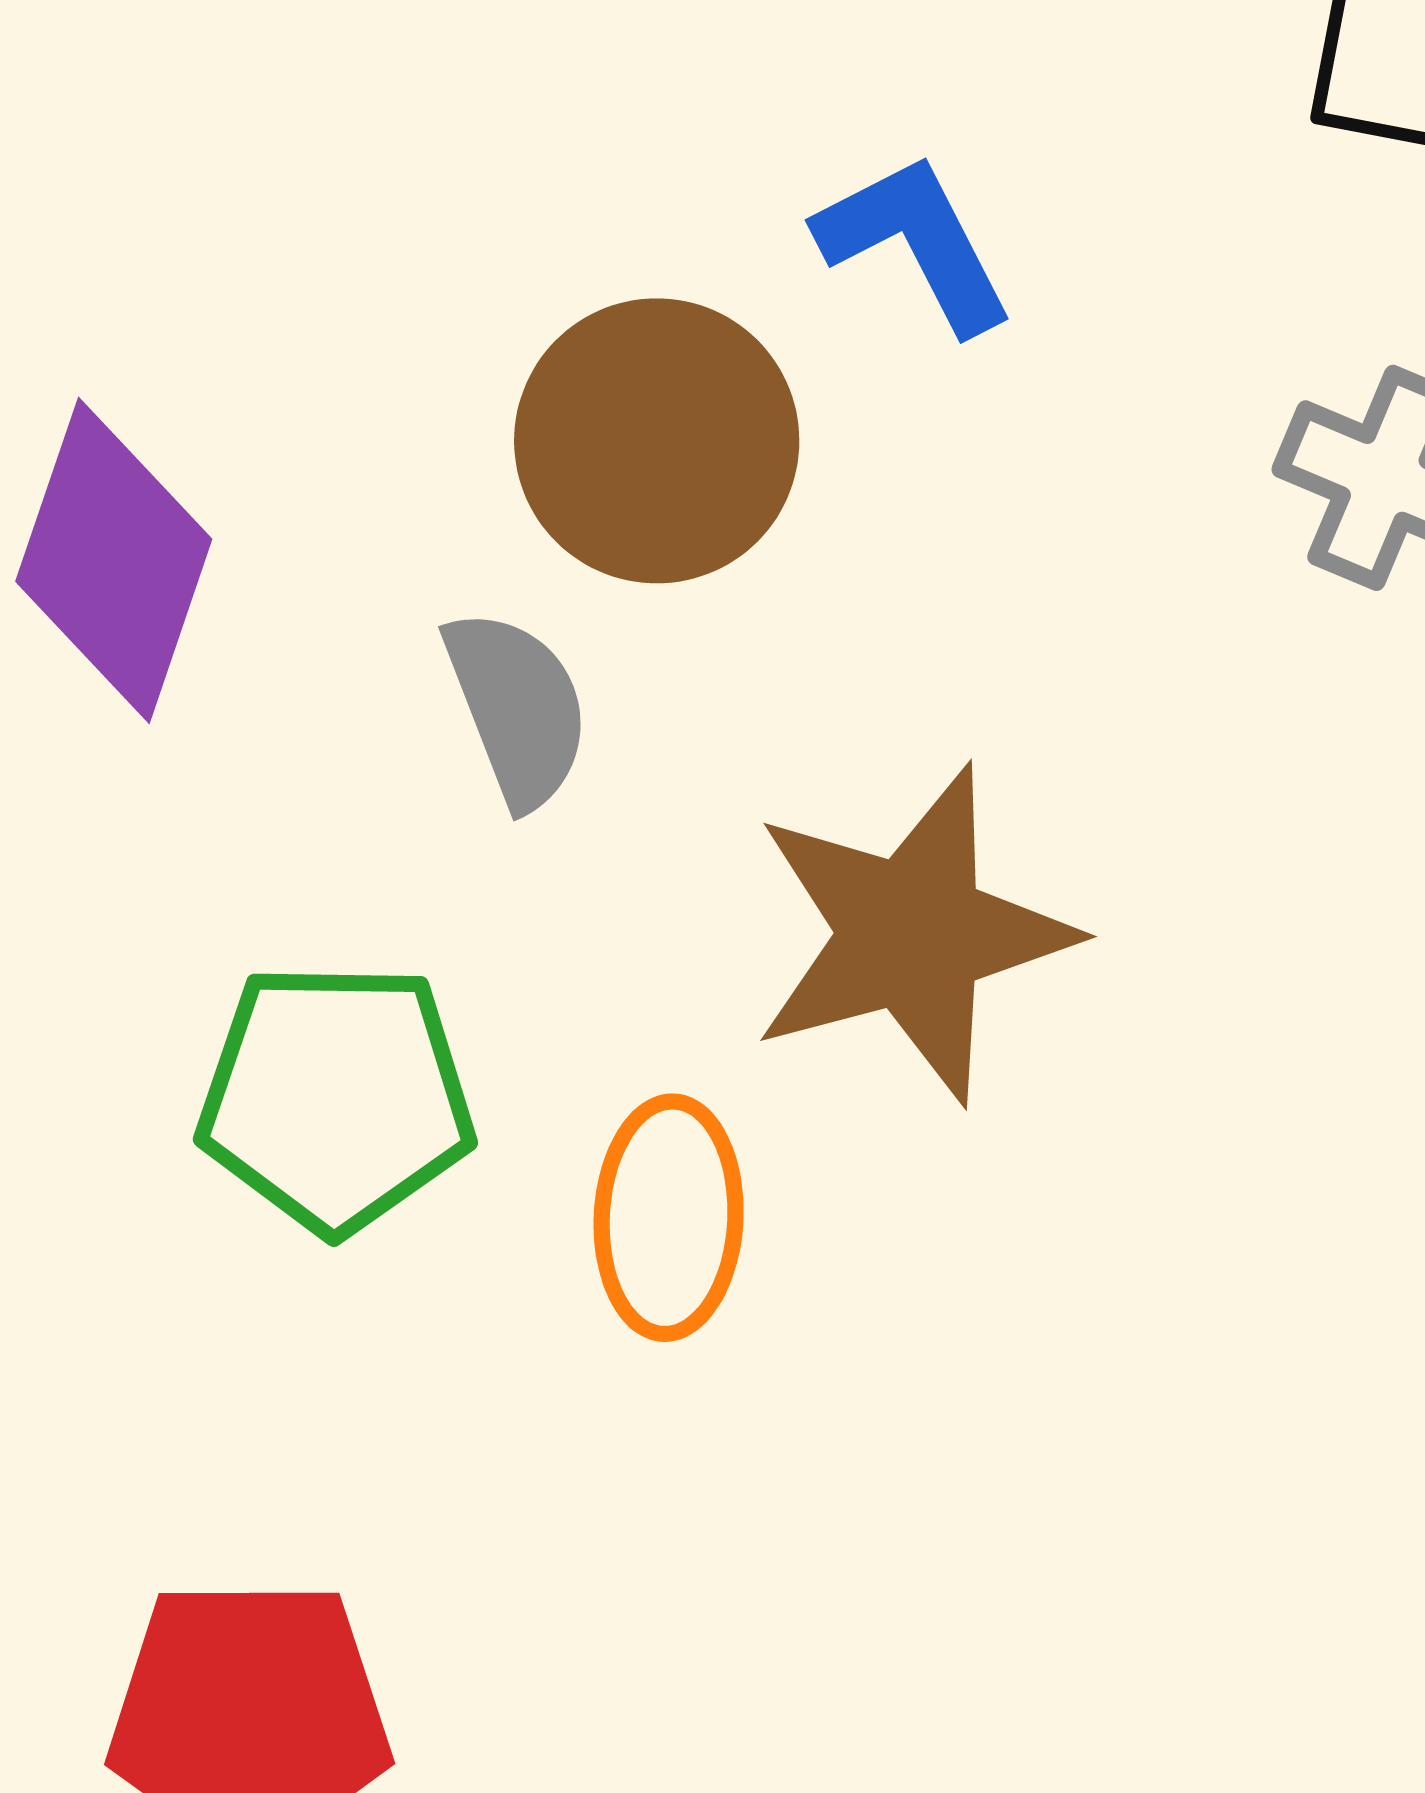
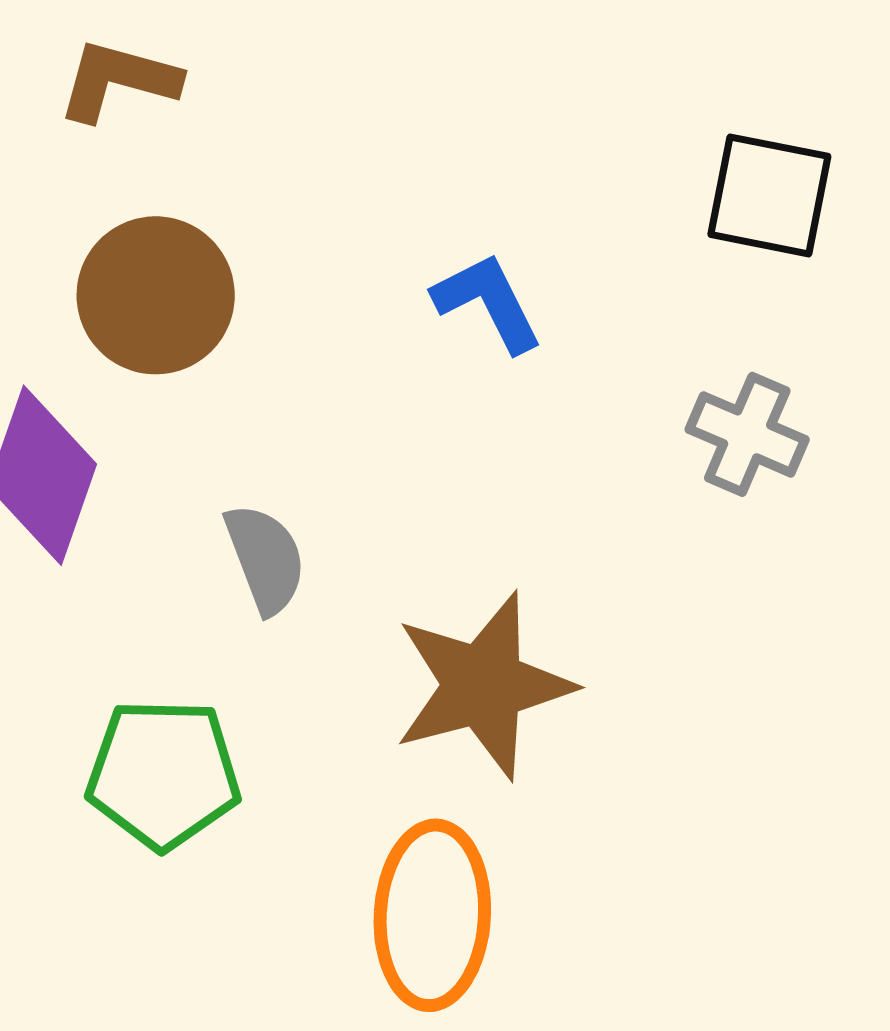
brown circle: (657, 441) -> (156, 295), moved
orange ellipse: (669, 1218) -> (432, 915), moved, size x1.4

